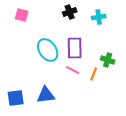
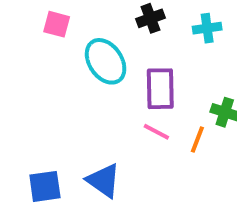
cyan ellipse: (48, 50) -> (106, 61), moved
blue triangle: (46, 95) -> (104, 181), turned 42

